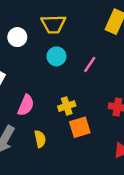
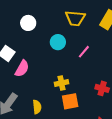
yellow trapezoid: (53, 24) -> (75, 18), moved
pink semicircle: (26, 105) -> (22, 69), moved

